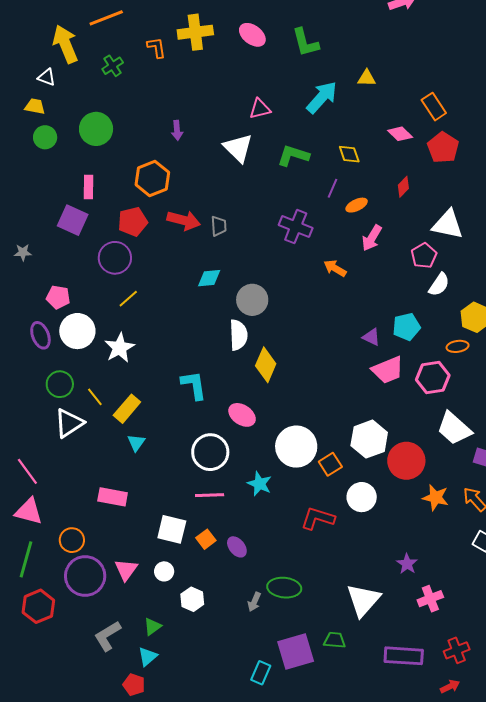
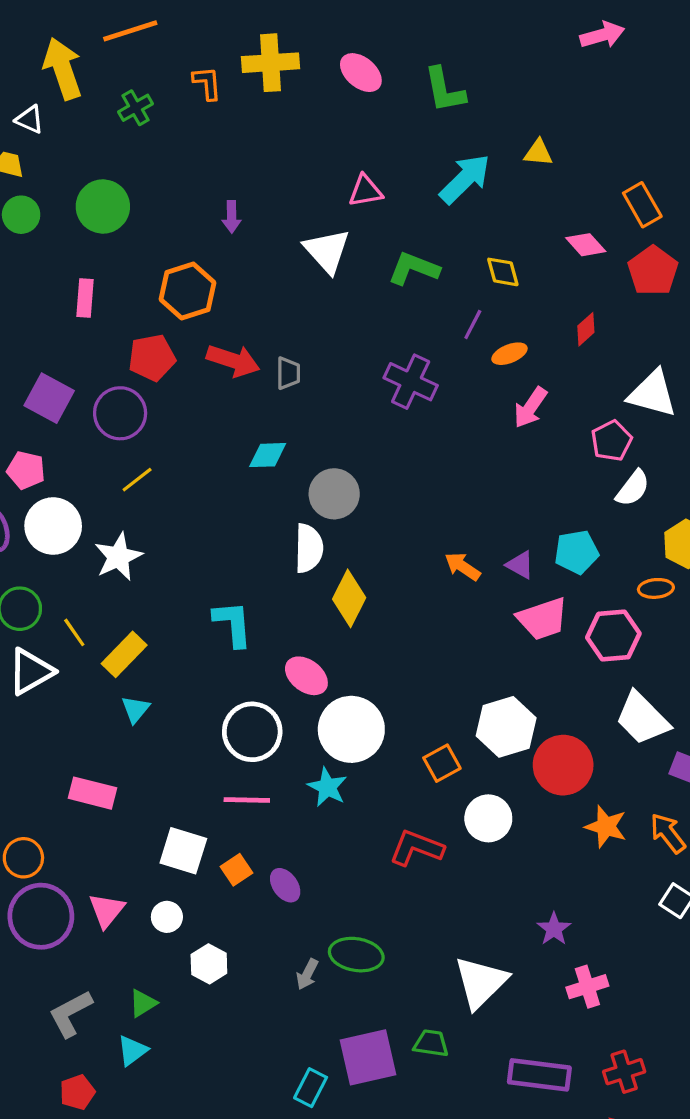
purple square: (73, 220) -> (49, 398), moved
orange arrow: (335, 268) -> (463, 566), moved
white circle: (296, 447) -> (351, 729), moved
red pentagon: (134, 685) -> (77, 1092), moved, turned 30

